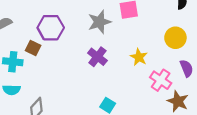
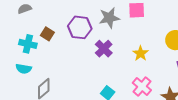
purple hexagon: (51, 28) -> (80, 27), moved
pink cross: (161, 80) -> (142, 87), moved

